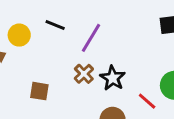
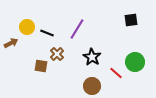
black line: (55, 25) -> (47, 33), moved
brown cross: (84, 74) -> (57, 54), moved

